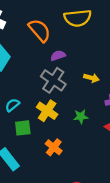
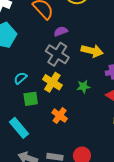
yellow arrow: (91, 78) -> (92, 51), size x1.5

